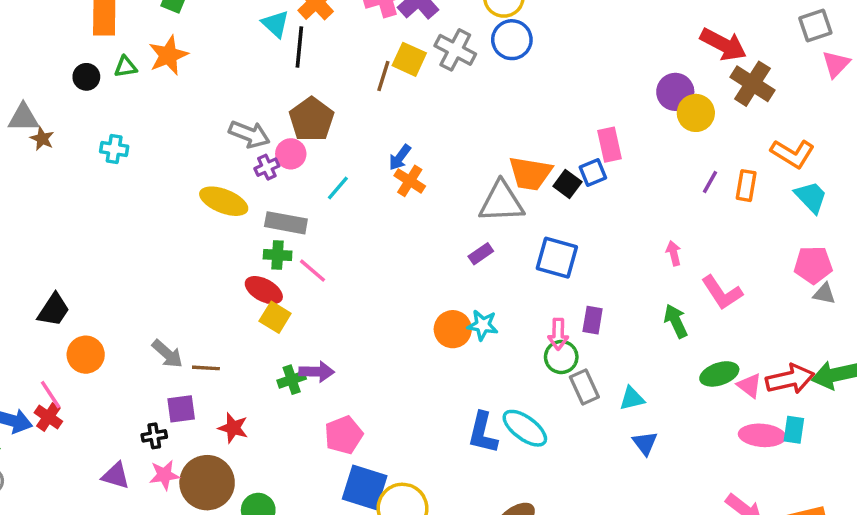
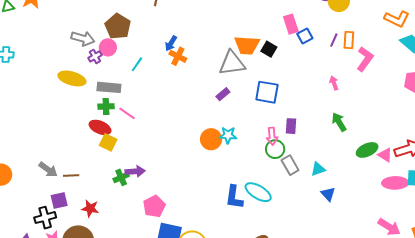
blue square: (593, 173) -> (305, 36), moved
purple line: (710, 182) -> (334, 40), moved
orange rectangle: (746, 186) -> (349, 40), moved
pink L-shape: (722, 293) -> (365, 59), moved, turned -105
black cross: (154, 436) -> (45, 218), size x1.5

